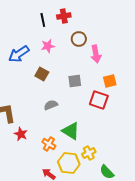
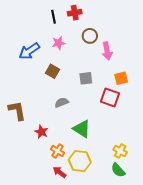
red star: (21, 134) -> (41, 132), moved
orange cross: (49, 144) -> (58, 151), moved
yellow cross: (89, 153) -> (120, 151), moved, turned -32

